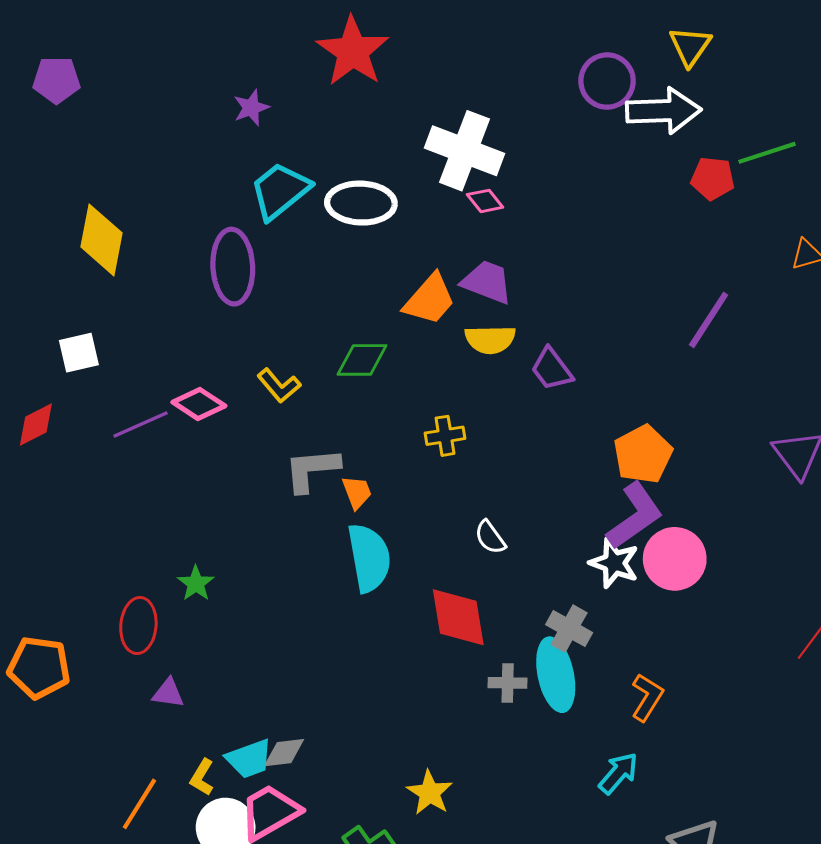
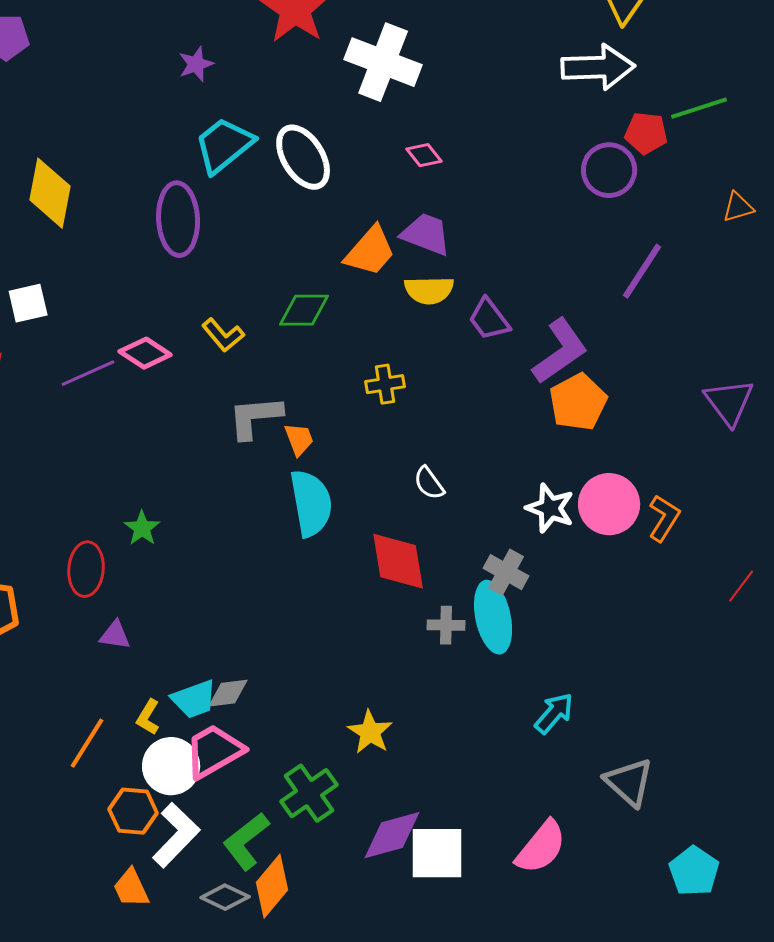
purple circle: (607, 81) -> (609, 170), moved
white cross: (465, 151) -> (383, 62), moved
white ellipse: (361, 203) -> (303, 157), turned 56
purple L-shape: (635, 516) -> (560, 351), moved
orange L-shape: (647, 697) -> (664, 518), moved

